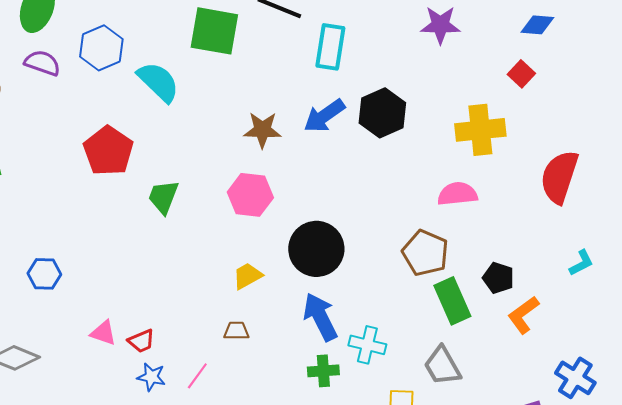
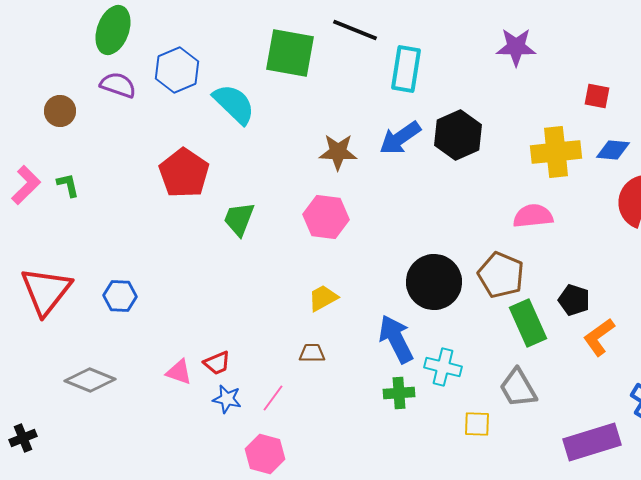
blue diamond: (537, 25) -> (613, 150), moved
red square: (521, 74) -> (597, 96), turned -32
black circle: (316, 249) -> (434, 282), moved
pink triangle: (103, 333) -> (179, 372), moved

